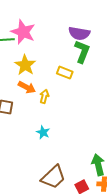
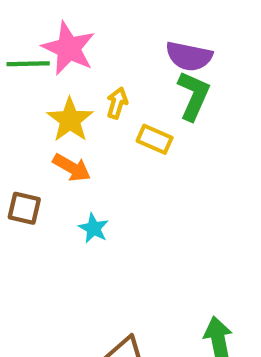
yellow arrow: (44, 96) -> (117, 103), moved
cyan star: (43, 132) -> (94, 228), moved

